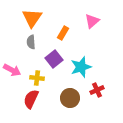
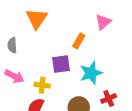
orange rectangle: (63, 33) -> (79, 41), moved
gray semicircle: (31, 42) -> (12, 45), moved
purple square: (54, 59) -> (61, 64), turned 30

